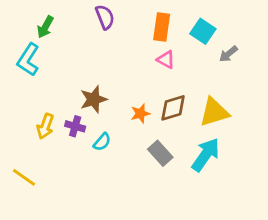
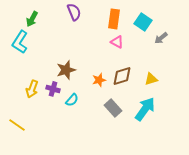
yellow triangle: (214, 112) -> (151, 79), size x0.6

